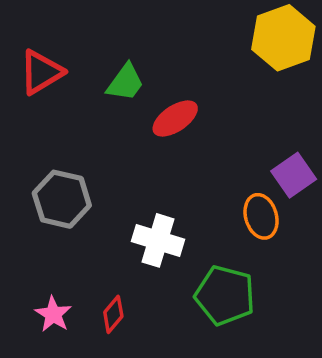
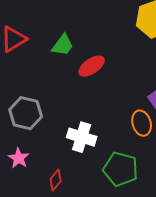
pink star: (53, 314) -> (19, 158), moved

